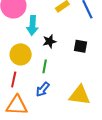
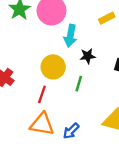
blue arrow: (43, 89) -> (71, 131), moved

